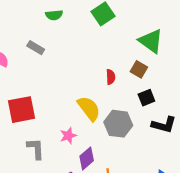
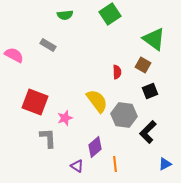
red square: (22, 110) -> (35, 102), turned 32
black L-shape: (164, 125) -> (148, 132), moved, turned 120
pink star: (68, 136) -> (65, 118), moved

